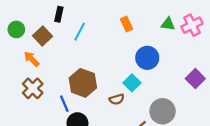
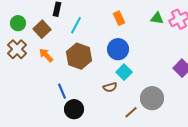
blue circle: (147, 58) -> (118, 49), moved
orange arrow: (32, 59) -> (46, 55), moved
brown hexagon: (83, 83) -> (79, 56), moved
brown cross: (33, 88) -> (17, 49), moved

